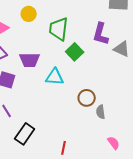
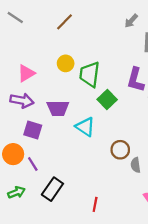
yellow circle: (29, 14) -> (66, 63), moved
cyan triangle: (55, 77) -> (85, 127), turned 30

